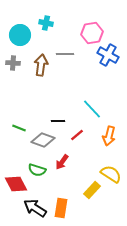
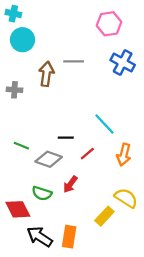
cyan cross: (46, 23) -> (13, 14), moved
pink hexagon: (92, 33) -> (109, 24), moved
gray cross: (13, 63) -> (15, 90), moved

